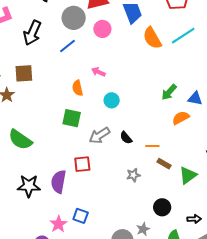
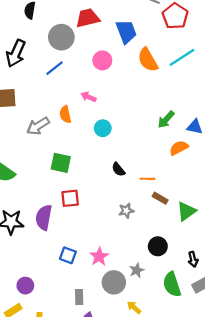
pink circle: (102, 29) -> (102, 60), moved
green square: (72, 118) -> (61, 163), moved
gray arrow: (99, 135) -> (38, 126), moved
black arrow: (194, 219) -> (193, 259), turned 80
pink star: (58, 224) -> (99, 257), moved

